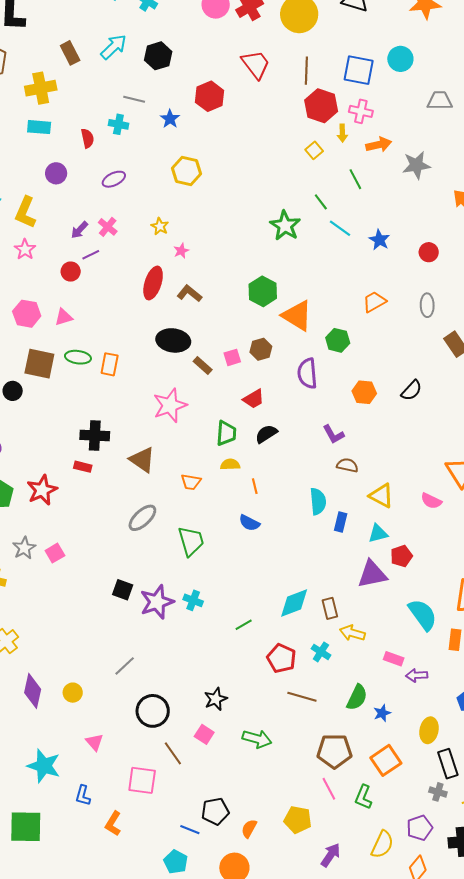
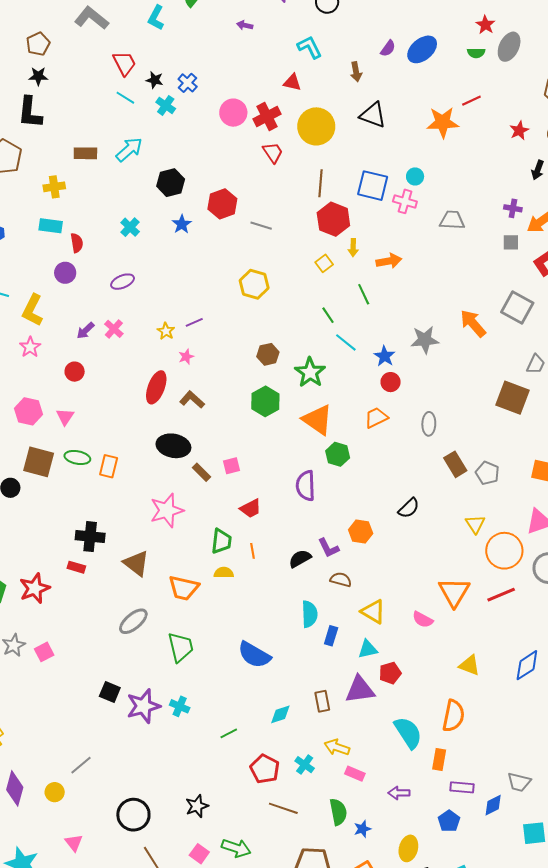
brown rectangle: (70, 53) -> (85, 153), turned -65
black hexagon: (158, 56) -> (171, 183), moved
cyan circle: (400, 59) -> (415, 176), size x0.7
red trapezoid: (256, 64) -> (273, 152), moved, size x0.7
yellow cross: (41, 88) -> (54, 187), size x0.7
gray line: (134, 99) -> (261, 226), moved
pink cross: (361, 111) -> (405, 201), moved
cyan cross: (118, 124) -> (130, 227), turned 30
red semicircle: (87, 138) -> (77, 243), moved
gray star: (416, 165) -> (425, 340), moved
yellow hexagon: (187, 171) -> (254, 284), moved
green star: (285, 226) -> (310, 372), moved
red circle: (429, 252) -> (391, 382), moved
purple line: (91, 255) -> (194, 322), moved
orange triangle: (297, 316) -> (318, 420), moved
pink triangle: (64, 317) -> (65, 417), turned -42
brown hexagon: (261, 349) -> (268, 354), moved
orange hexagon: (364, 392) -> (361, 532), moved
black semicircle: (266, 434) -> (300, 559), moved
orange trapezoid: (191, 482) -> (184, 588), size x1.5
orange line: (255, 486) -> (253, 551), moved
blue semicircle: (249, 523) -> (254, 655), moved, size x1.6
cyan diamond: (294, 603) -> (280, 714), size x0.7
brown rectangle: (330, 608) -> (322, 701), moved
pink rectangle: (394, 659) -> (355, 774), moved
gray line: (125, 666) -> (81, 765), moved
green semicircle: (357, 697) -> (338, 812), turned -40
pink square: (204, 734) -> (199, 854), moved

